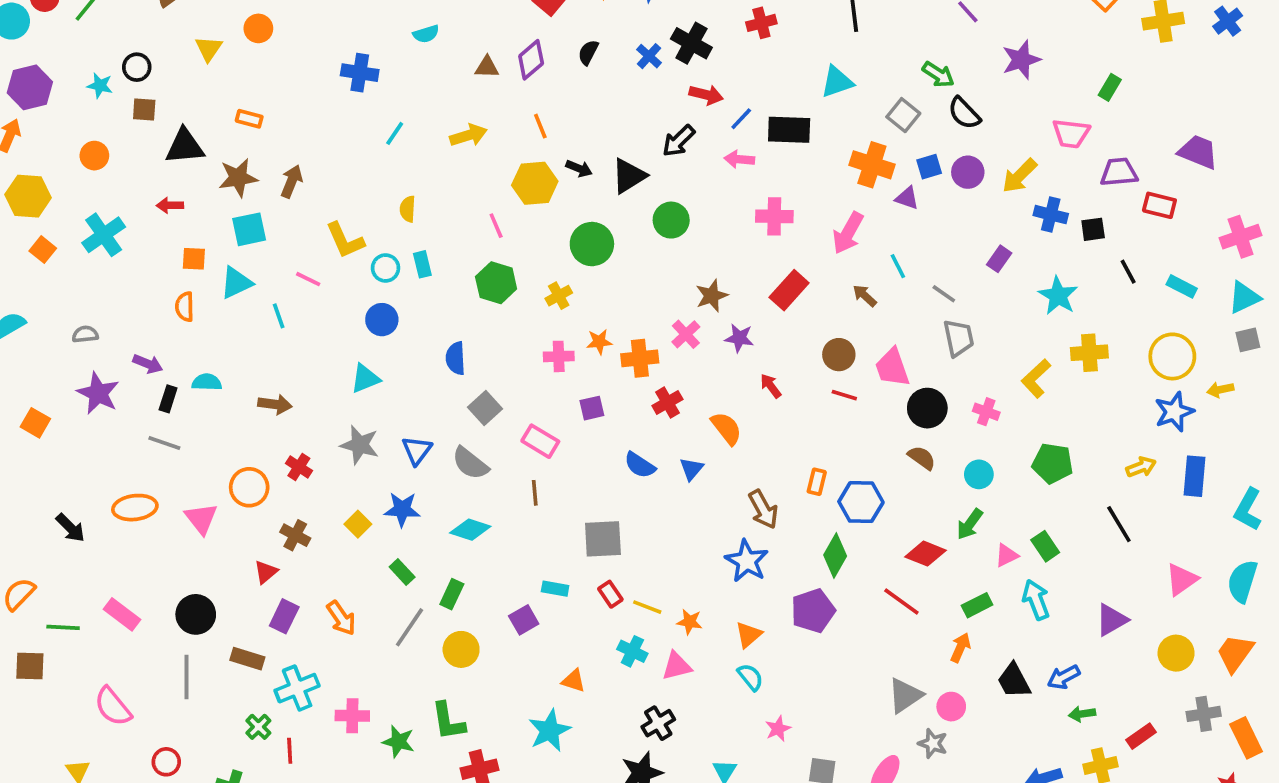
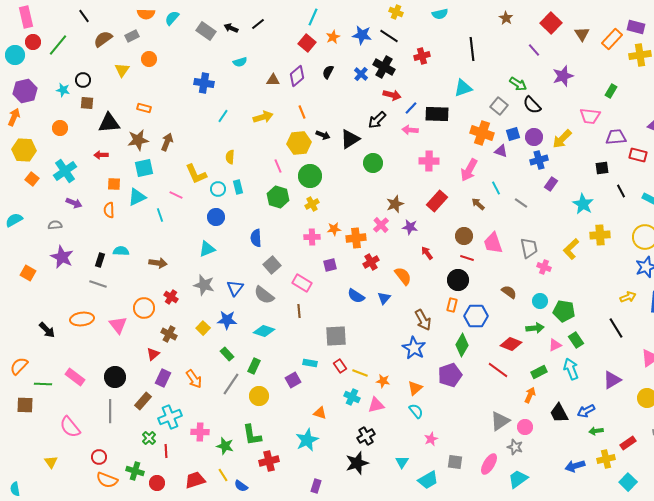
blue cross: (1051, 215) -> (539, 160), moved, turned -30
green circle: (592, 244) -> (310, 176), moved
gray trapezoid: (959, 338) -> (529, 248), moved
purple arrow: (148, 364) -> (74, 203), moved
black circle: (927, 408) -> (458, 280), moved
green pentagon: (1053, 463) -> (564, 311), moved
green arrow: (970, 524) -> (535, 328), turned -132
brown rectangle: (247, 659) -> (143, 401), turned -66

